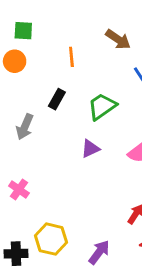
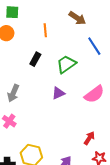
gray arrow: (25, 127) -> (13, 93), moved

